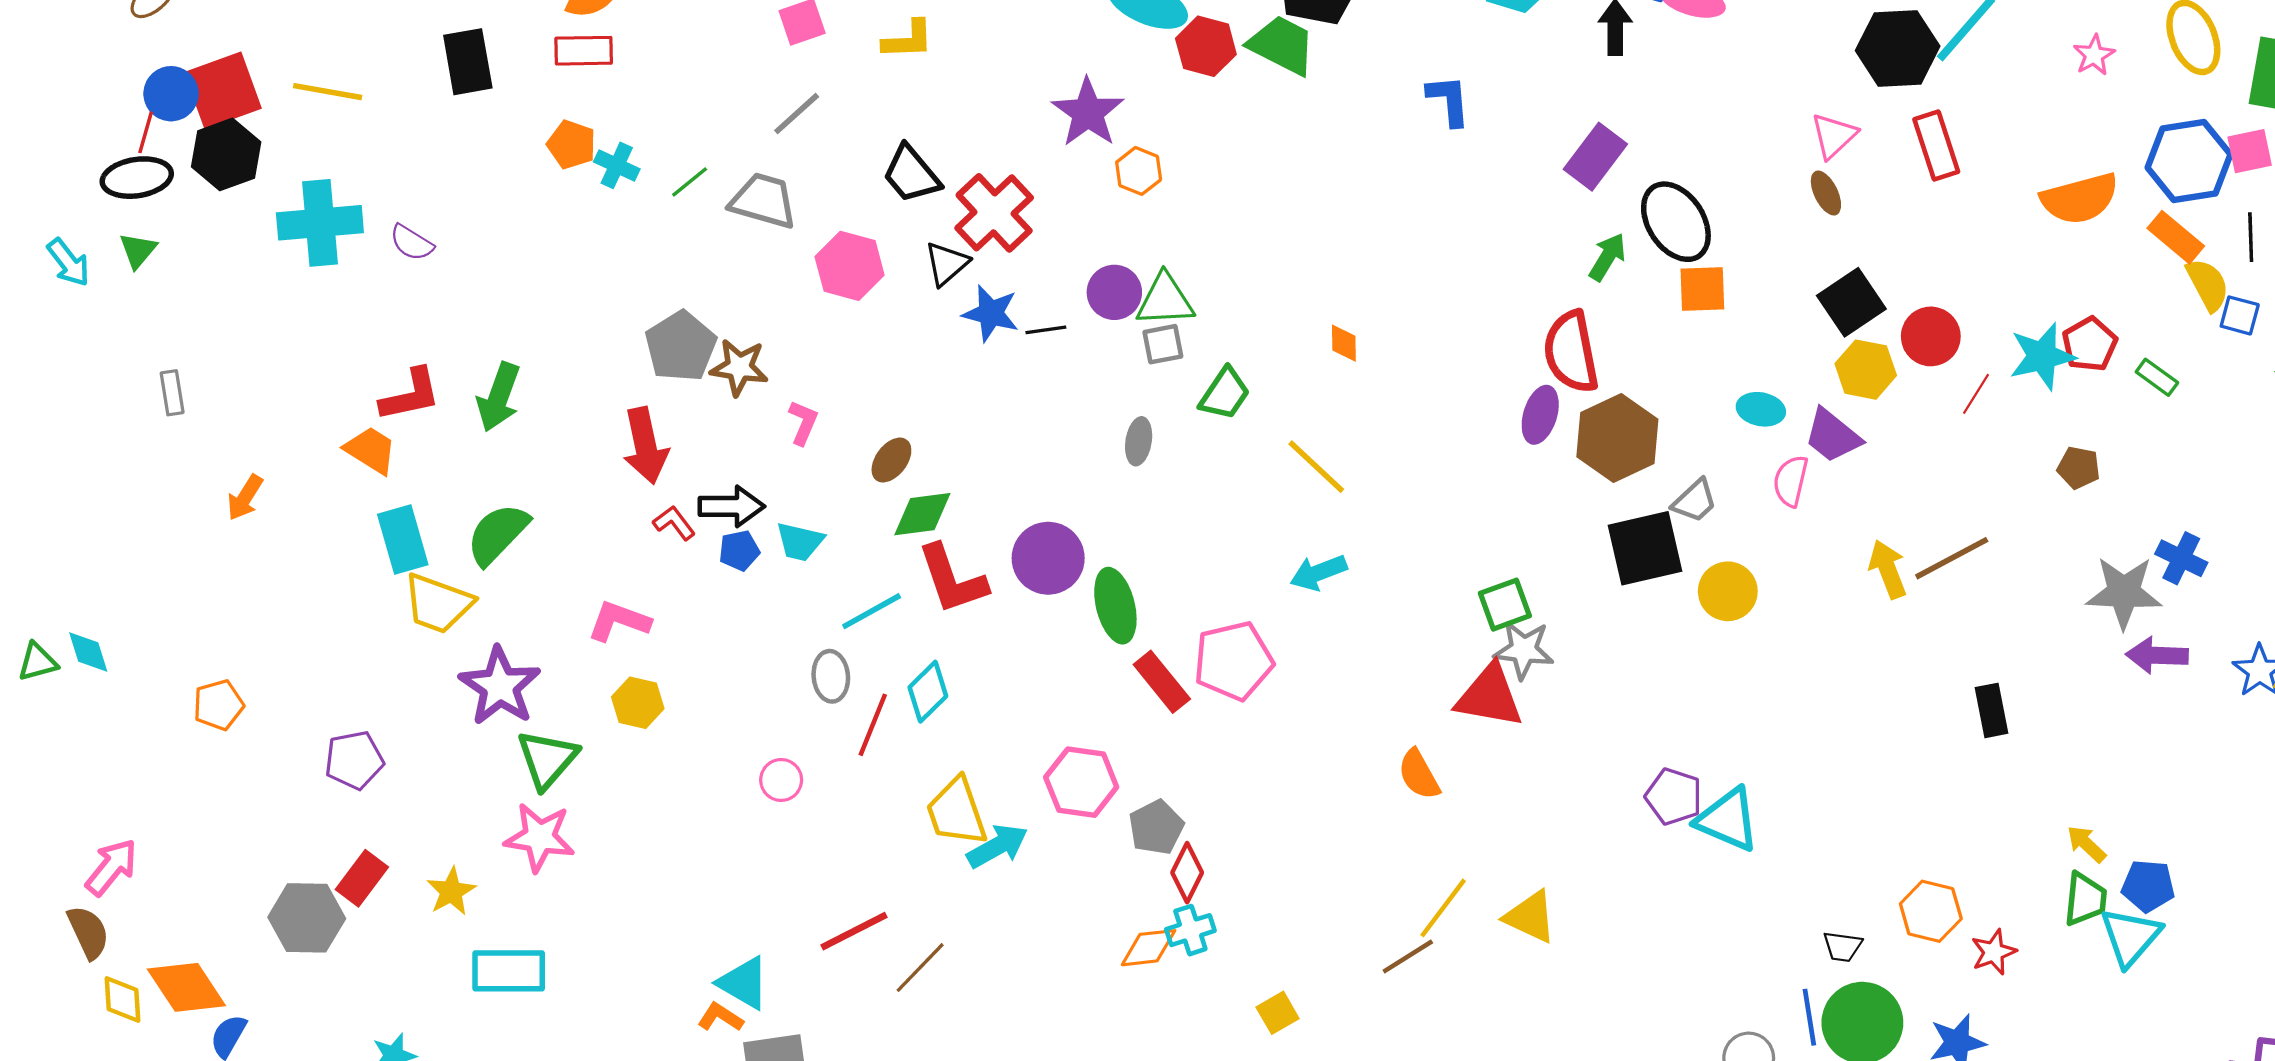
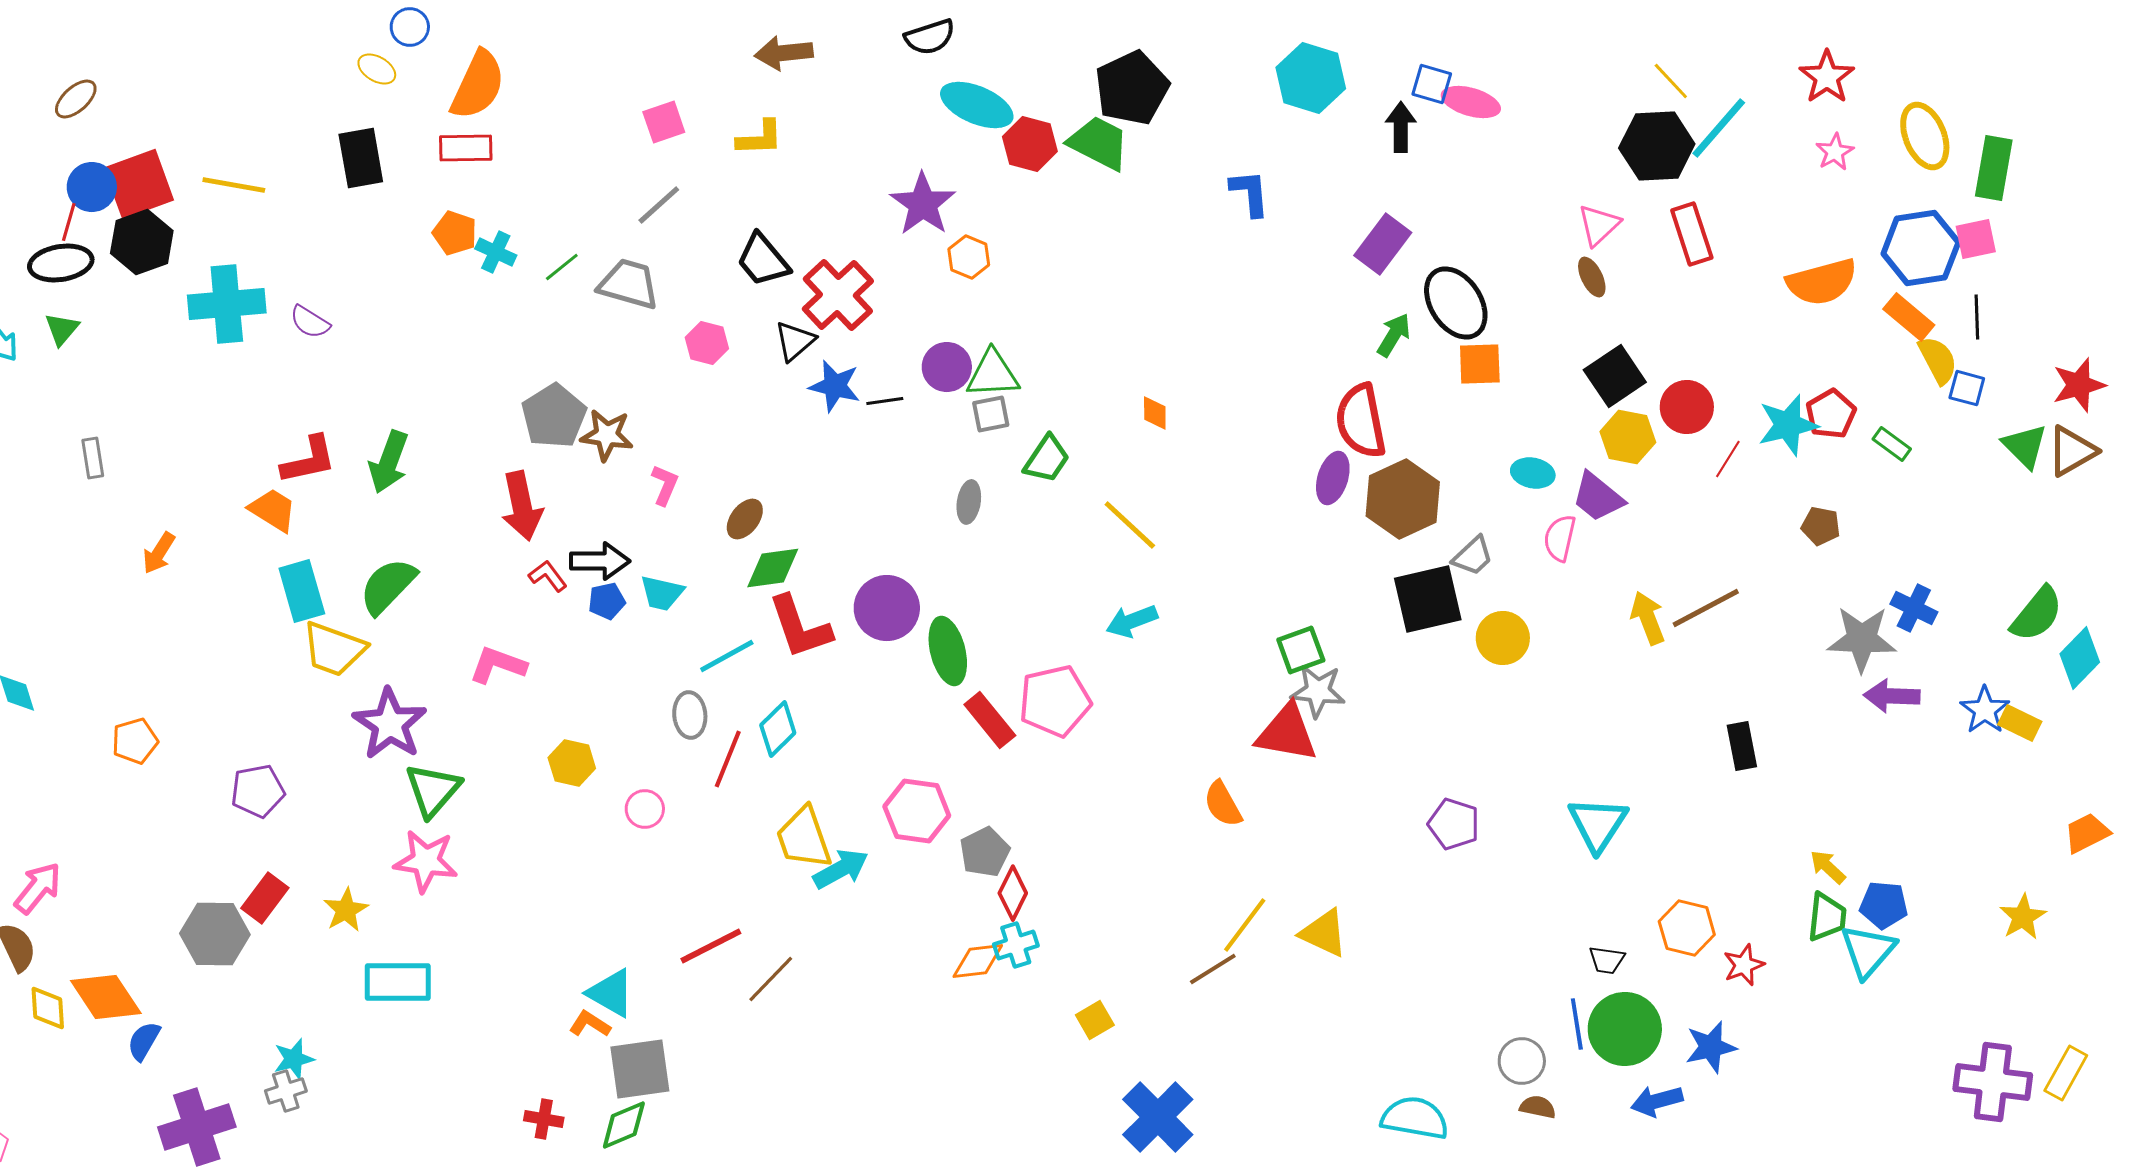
pink hexagon: (850, 266) -> (707, 343), size x0.7
yellow hexagon: (638, 703) -> (572, 763), moved
cyan triangle: (1728, 820) -> (1598, 824), moved, turned 40

